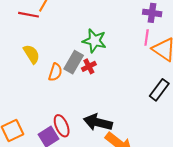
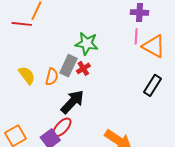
yellow semicircle: (31, 54) -> (27, 75), moved
black arrow: (98, 122) -> (72, 102), moved, turned 124
red ellipse: (62, 126) -> (62, 127), turned 70

